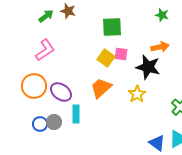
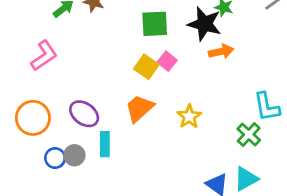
pink L-shape: (45, 50) -> (44, 56), moved
pink square: (121, 54) -> (167, 61), turned 32
black star: (148, 67) -> (204, 24), moved
orange circle: (34, 86) -> (33, 118), moved

